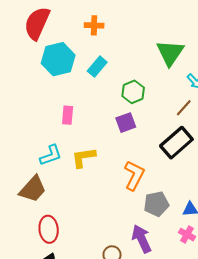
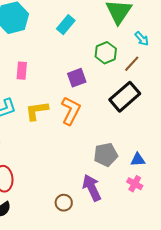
cyan rectangle: (97, 67) -> (66, 25), moved
green hexagon: (133, 92) -> (106, 53), moved
orange L-shape: (134, 175) -> (71, 111), moved

